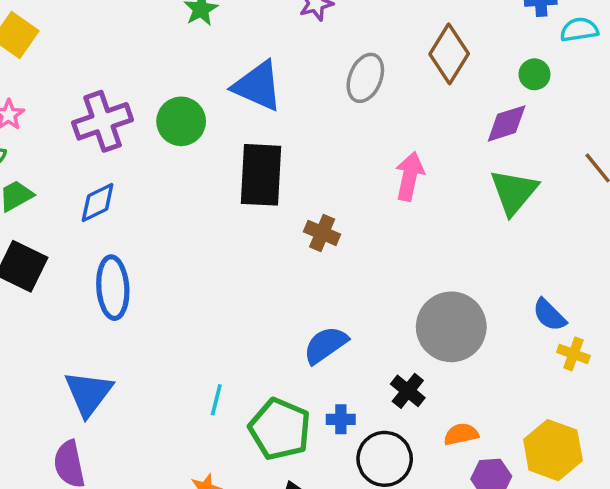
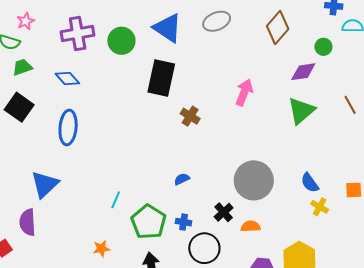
gray ellipse: (365, 78) -> (217, 21), moved, turned 36
blue diamond: (98, 202) -> (67, 78), turned 65
blue semicircle: (326, 345) -> (182, 179), size x0.6
orange semicircle: (461, 434) -> (251, 226), moved

